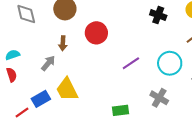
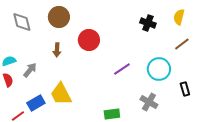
gray arrow: (48, 63) -> (30, 70), moved

